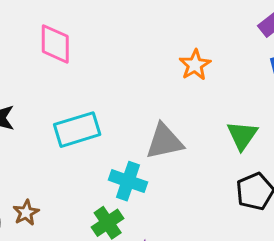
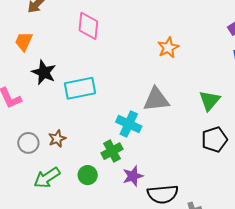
orange star: (195, 65) -> (168, 48), moved
cyan rectangle: (77, 130) -> (80, 88), moved

